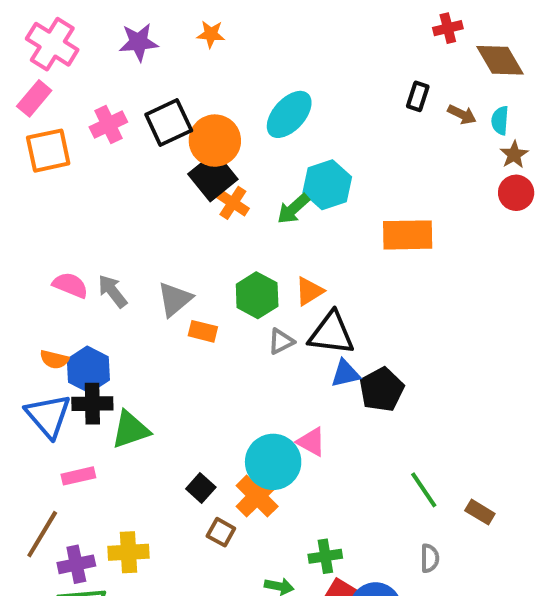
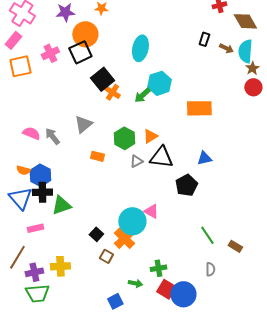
cyan ellipse: (289, 114) -> (140, 48), turned -30
cyan semicircle: (500, 120) -> (245, 51), size x1.6
orange circle: (215, 141) -> (85, 34), moved
gray triangle: (175, 299) -> (83, 124), moved
blue triangle: (345, 374) -> (204, 158), moved

